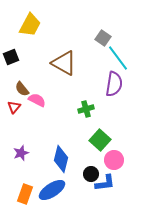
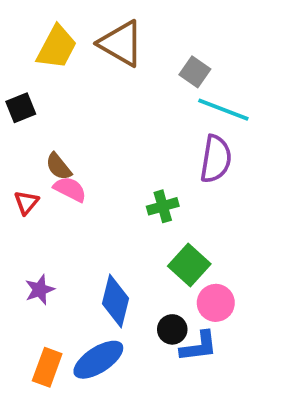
cyan line: (118, 58) -> (223, 110), turned -32
brown triangle: (64, 63) -> (121, 43), moved
brown semicircle: (22, 89) -> (59, 167), moved

